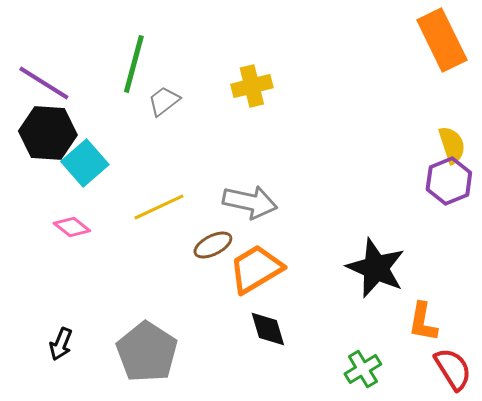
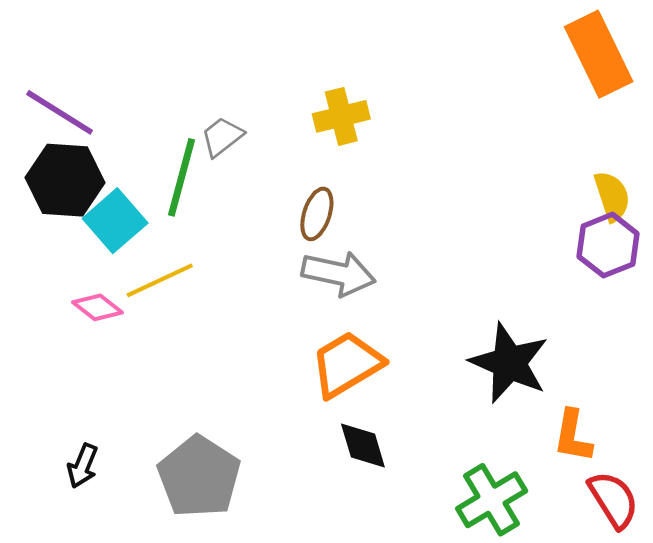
green line: (134, 64) -> (181, 177), moved
yellow line: (159, 207) -> (160, 280), moved
brown ellipse: (213, 245) -> (317, 214), moved, turned -45
green cross: (363, 369) -> (492, 500), size x1.4

